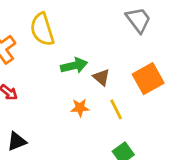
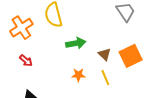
brown triangle: (101, 77) -> (105, 54), moved

